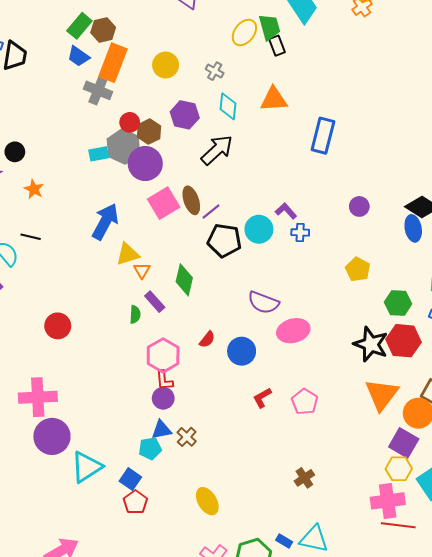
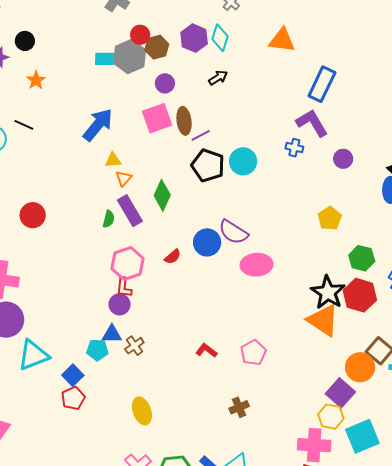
cyan diamond: (228, 106) -> (220, 38), moved
black arrow: (217, 150) -> (218, 78), size x0.6
purple circle: (145, 164) -> (165, 83), moved, size x0.6
purple L-shape: (286, 211) -> (312, 123), moved, size x1.6
blue cross: (300, 232) -> (294, 148), moved
yellow triangle: (128, 254) -> (113, 160), size x0.7
purple rectangle: (155, 302) -> (130, 211), size x1.4
blue circle: (242, 351) -> (207, 242), moved
orange triangle: (382, 395) -> (323, 320), moved, turned -45
red L-shape: (262, 398) -> (206, 350), moved, turned 55
pink pentagon: (305, 402) -> (253, 353), moved

